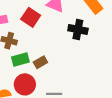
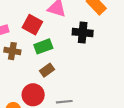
green rectangle: (20, 60) -> (43, 46), moved

